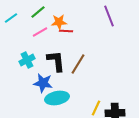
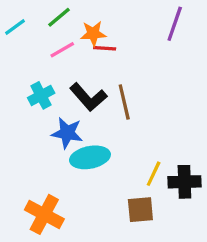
purple line: (109, 16) -> (175, 24), turned 40
black L-shape: (56, 61) -> (88, 97), turned 145
brown line: (78, 64) -> (124, 102), turned -45

